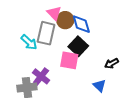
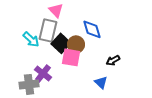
brown circle: (65, 20) -> (76, 44), moved
blue diamond: (81, 24) -> (92, 29), moved
black square: (78, 46) -> (61, 43), moved

